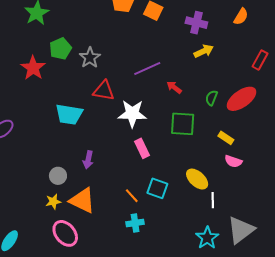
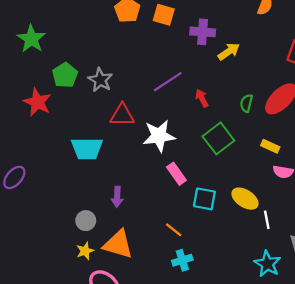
purple cross: (196, 23) -> (203, 32), moved
red arrow: (174, 87) -> (202, 98), turned 35
green square: (183, 124) -> (218, 138), turned -32
cyan square: (157, 188) -> (204, 199), moved

